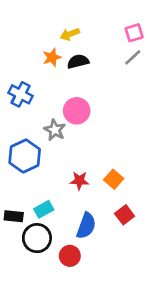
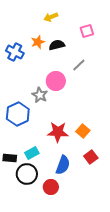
pink square: (134, 33) -> (87, 31), moved
yellow arrow: (70, 34) -> (51, 17), moved
gray line: (133, 57) -> (79, 65), moved
blue cross: (21, 94) -> (15, 52), moved
red star: (79, 181) -> (58, 132), size x1.5

